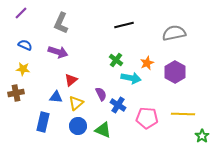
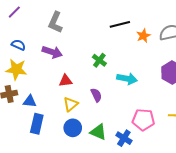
green cross: (116, 60) -> (99, 60), moved
orange star: (147, 63) -> (143, 36), moved
yellow star: (23, 69) -> (16, 69), size x1.5
red triangle: (71, 80) -> (66, 81), turned 32
blue triangle: (56, 97) -> (30, 101), moved
blue cross: (118, 105) -> (124, 138), moved

